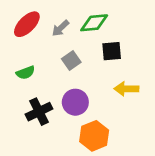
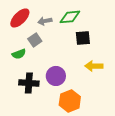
gray arrow: (61, 28) -> (45, 21), turned 32
gray square: (71, 61) -> (35, 40), moved
black cross: (39, 112) -> (29, 83), turned 30

